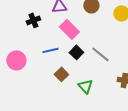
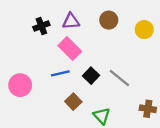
black cross: (33, 20) -> (41, 26), moved
pink rectangle: (69, 29) -> (70, 48), moved

